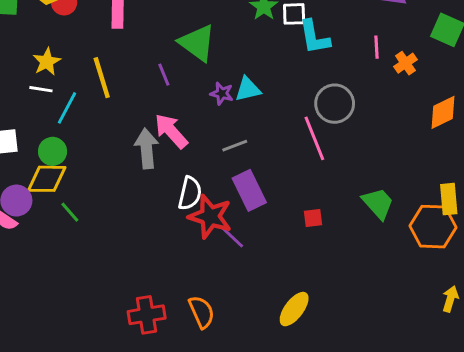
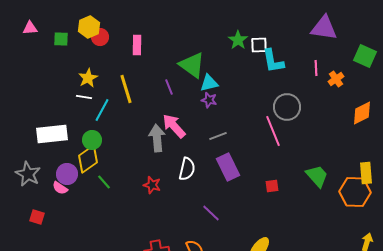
cyan triangle: (248, 89) -> (209, 83), moved
yellow diamond: (47, 179) -> (88, 159), turned -36
red star: (210, 216) -> (152, 185), moved, size x0.6
purple line: (232, 237) -> (211, 213), moved

